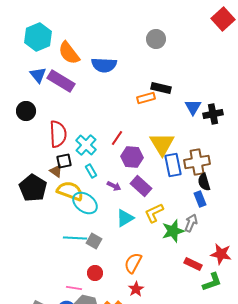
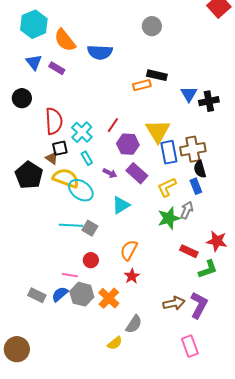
purple rectangle: (61, 81) -> (57, 68), size x0.6
yellow L-shape: (154, 213) -> (167, 187), moved

